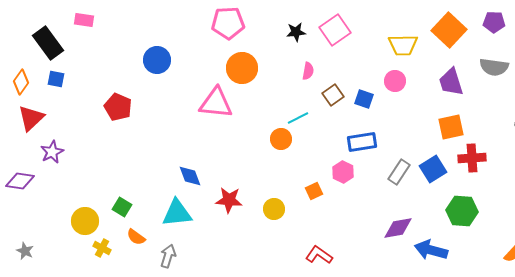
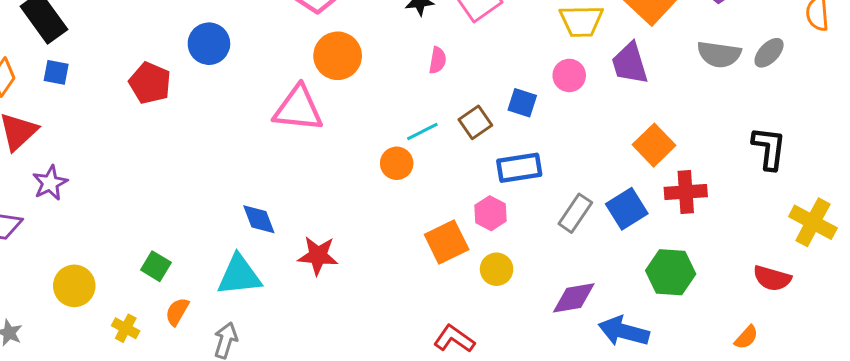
purple trapezoid: (451, 82) -> (630, 63), moved
brown square: (333, 95) -> (475, 122), moved
red pentagon: (118, 107) -> (150, 83), moved
orange square: (451, 127) -> (654, 145), turned -32
orange square: (314, 191) -> (447, 242), size x1.6
yellow circle: (274, 209) -> (497, 269), moved
yellow circle: (85, 221) -> (74, 286), moved
orange semicircle: (136, 237) -> (177, 312), turned 84

